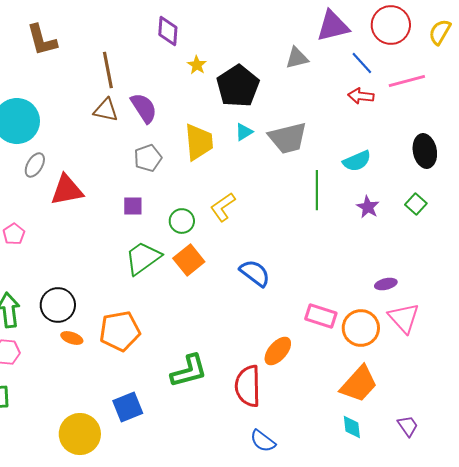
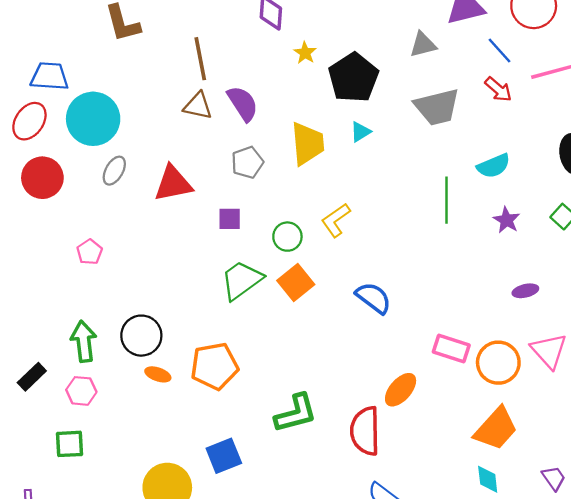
red arrow: (361, 96) -> (498, 89), turned -145
gray trapezoid: (288, 138) -> (437, 107), moved
red triangle: (67, 190) -> (173, 184), moved
purple ellipse: (386, 284) -> (525, 291), moved

